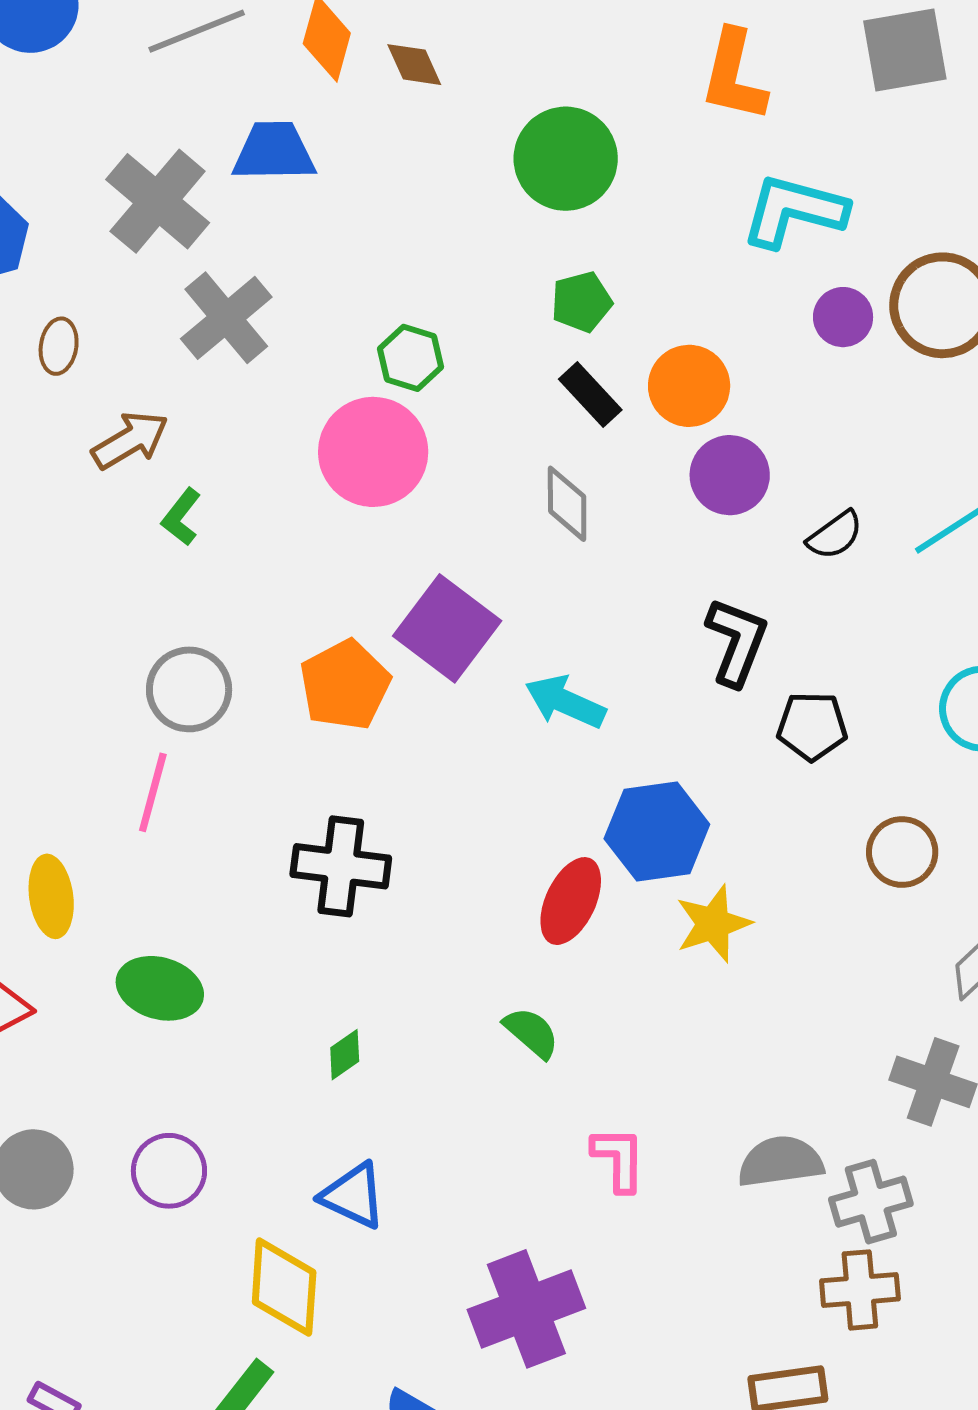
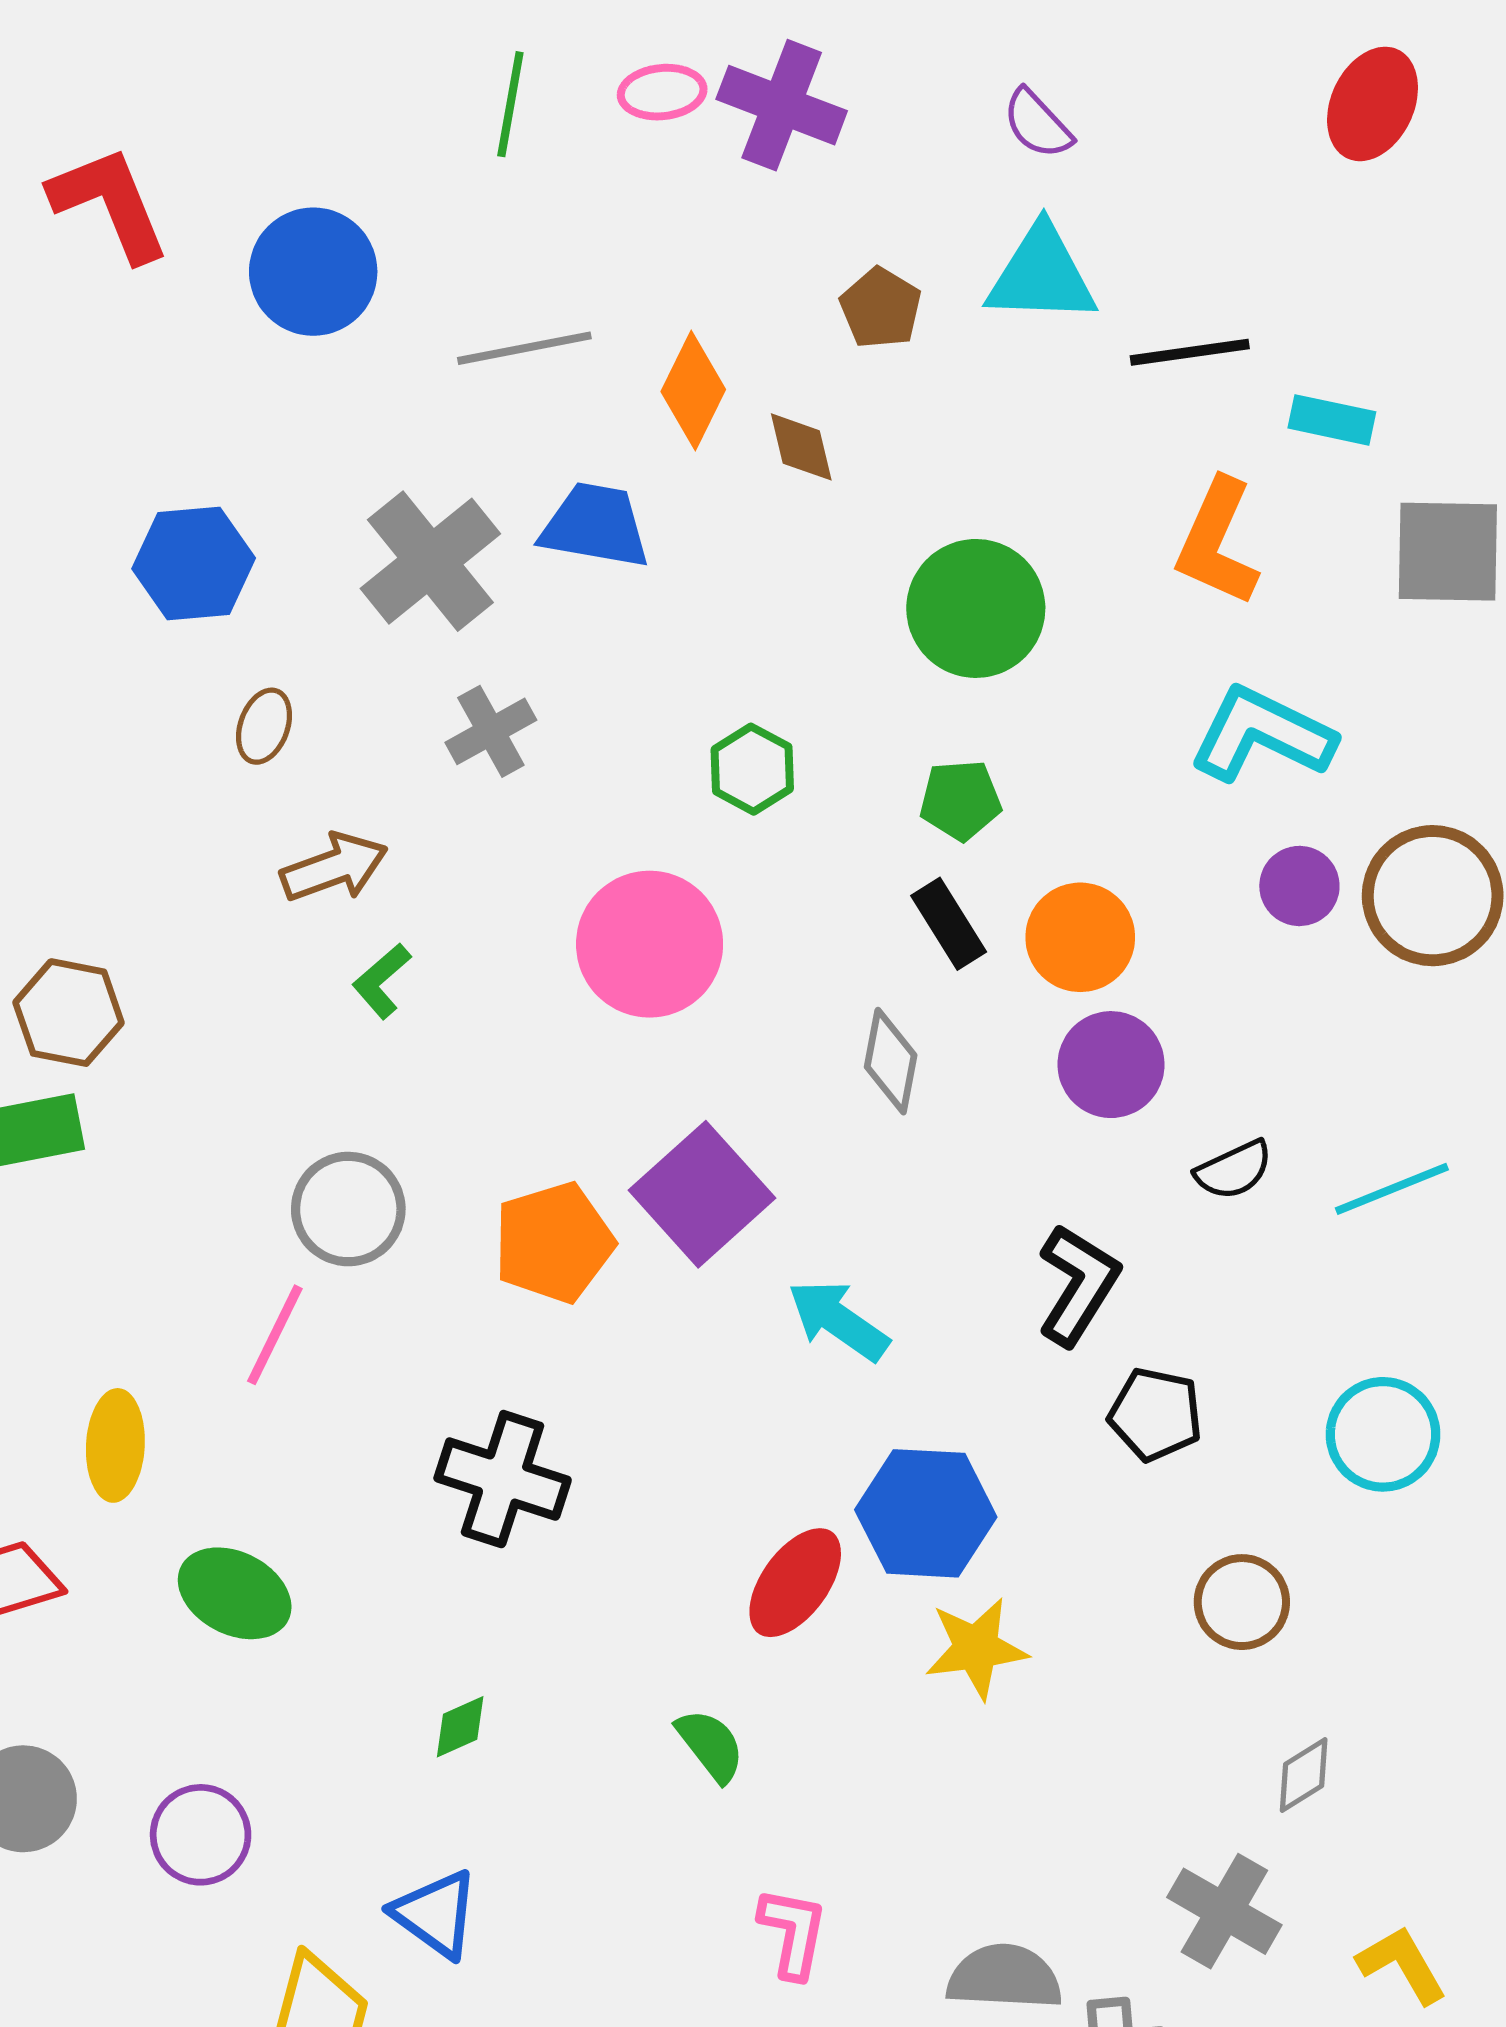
gray cross: (226, 318) -> (491, 731), size x0.7
green hexagon: (411, 358) -> (752, 769), moved

